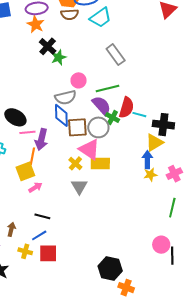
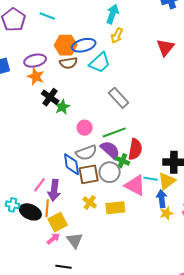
gray semicircle: (65, 97) -> (86, 153), moved
cyan line: (139, 115) -> (150, 179), moved
black ellipse: (15, 117) -> (30, 212), moved
pink line: (27, 132) -> (39, 185), turned -42
pink triangle: (89, 149) -> (135, 185), moved
yellow cross: (75, 163) -> (90, 202), moved
yellow square: (25, 171) -> (58, 222), moved
gray triangle: (79, 186) -> (75, 240), moved

